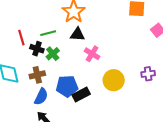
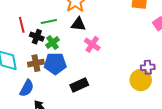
yellow circle: (114, 80) -> (141, 80), moved
blue pentagon: (67, 86) -> (55, 64), moved
blue semicircle: (41, 97) -> (27, 88), moved

